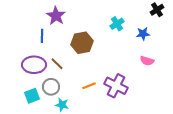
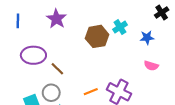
blue line: (42, 36) -> (18, 21), moved
brown hexagon: (82, 43) -> (97, 36), moved
purple ellipse: (34, 65) -> (33, 55), moved

